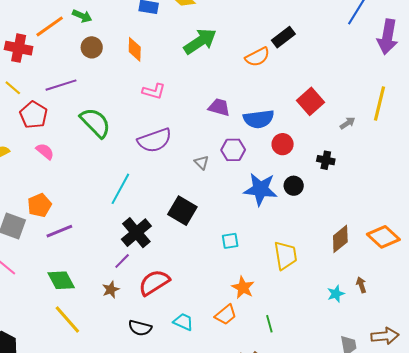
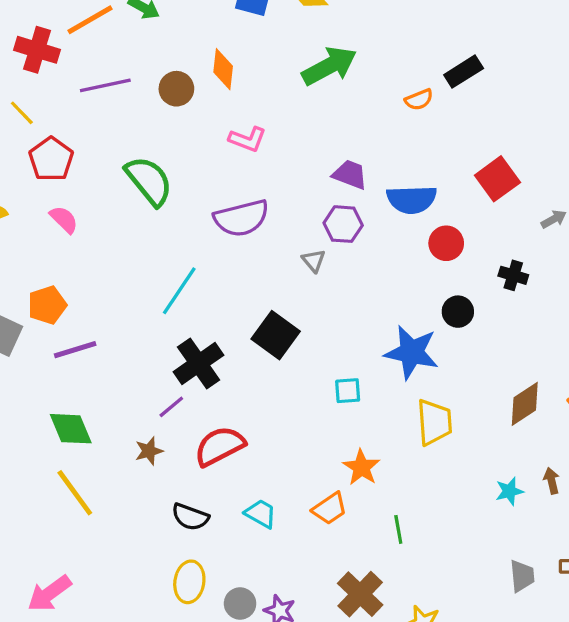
brown circle: (92, 47) -> (176, 89), moved
orange semicircle: (257, 57) -> (419, 100), size x0.7
purple line: (61, 85) -> (105, 85), moved
purple hexagon: (233, 150) -> (343, 224), moved
blue star: (260, 189) -> (412, 352), moved

